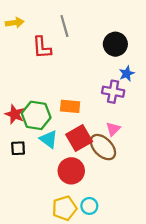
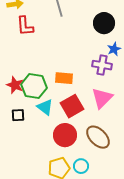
red L-shape: (42, 48) -> (25, 26), moved
pink triangle: (113, 129) -> (102, 98), size x1.6
brown ellipse: (103, 147) -> (98, 137), moved

